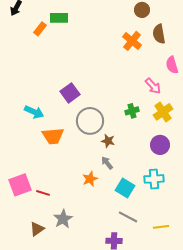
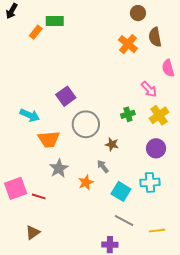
brown star: (108, 141) -> (112, 144), moved
gray star: (63, 219) -> (59, 168), moved

